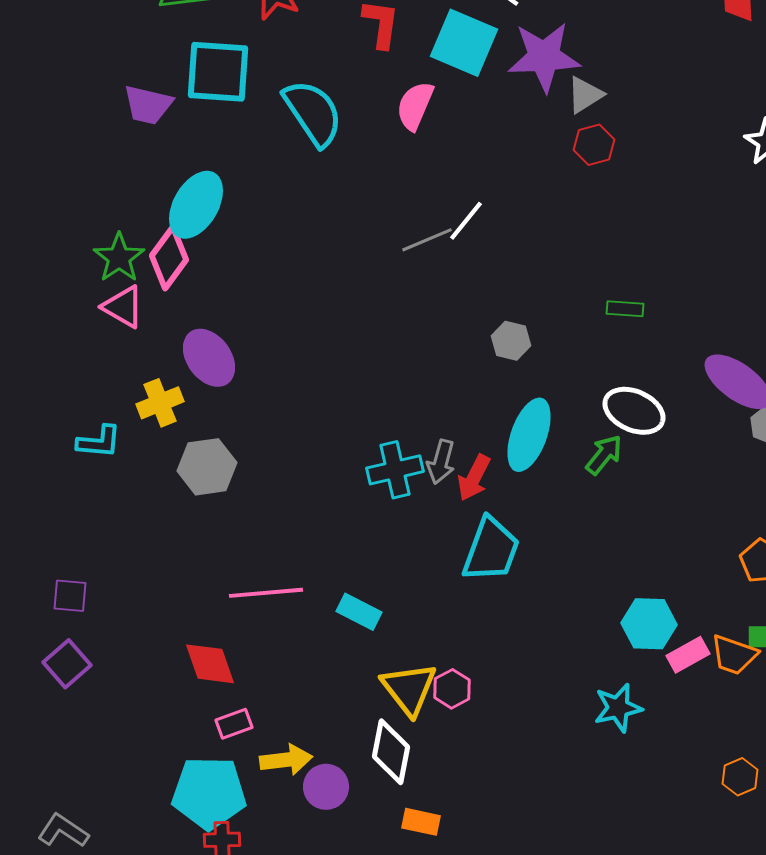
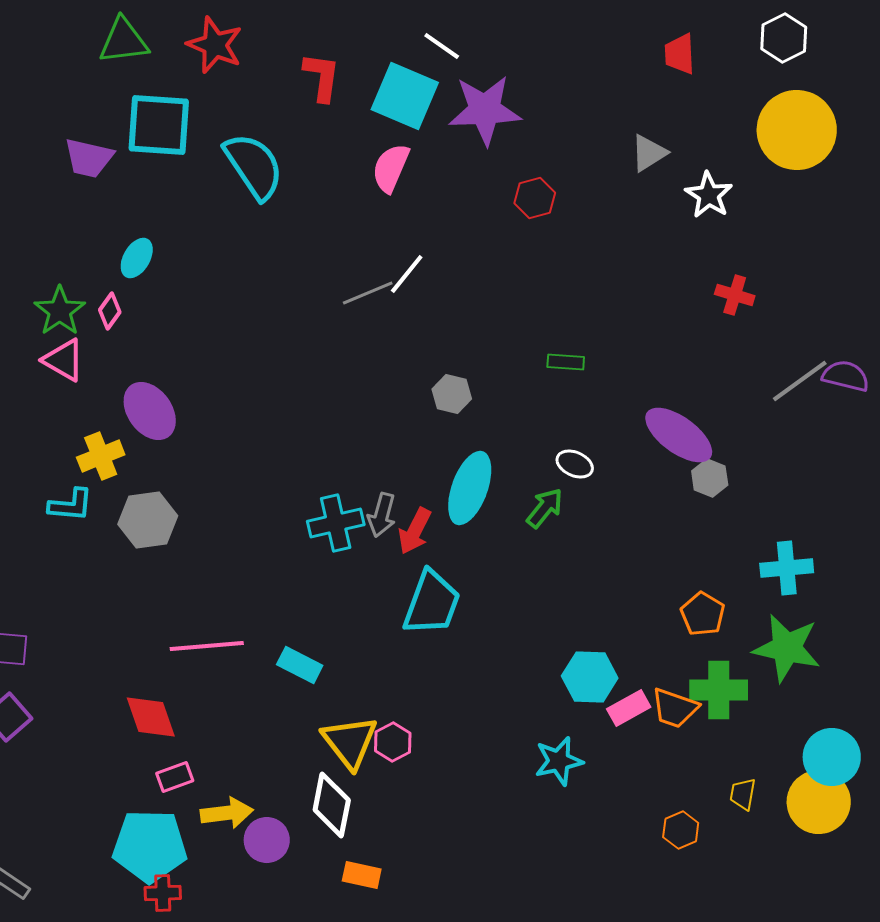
gray triangle: (585, 95) -> (649, 153), moved
pink semicircle: (415, 106) -> (391, 168), moved
cyan ellipse: (196, 205) -> (137, 258), size x0.6
pink diamond: (169, 258) -> (110, 311), size x0.6
white ellipse: (634, 411) -> (575, 464), size x0.6
cyan L-shape: (99, 442) -> (71, 505), moved

